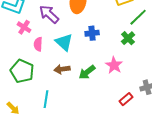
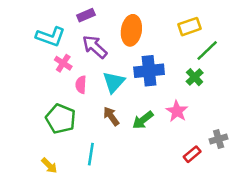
blue cross: (92, 33) -> (149, 71), size x1.6
cyan triangle: (64, 42) -> (114, 82), turned 30
brown arrow: (62, 69) -> (111, 116), turned 63

